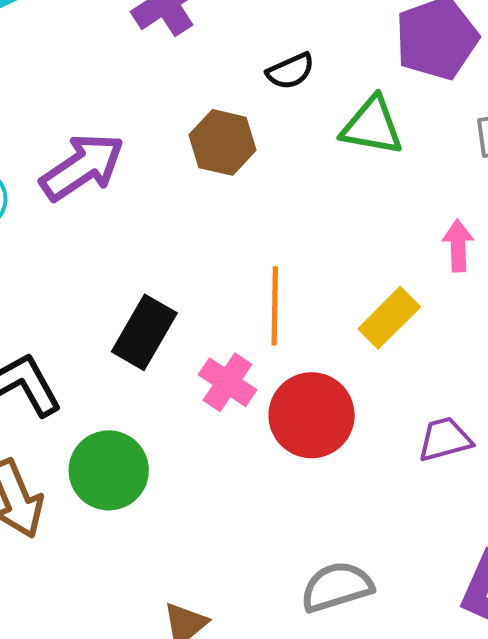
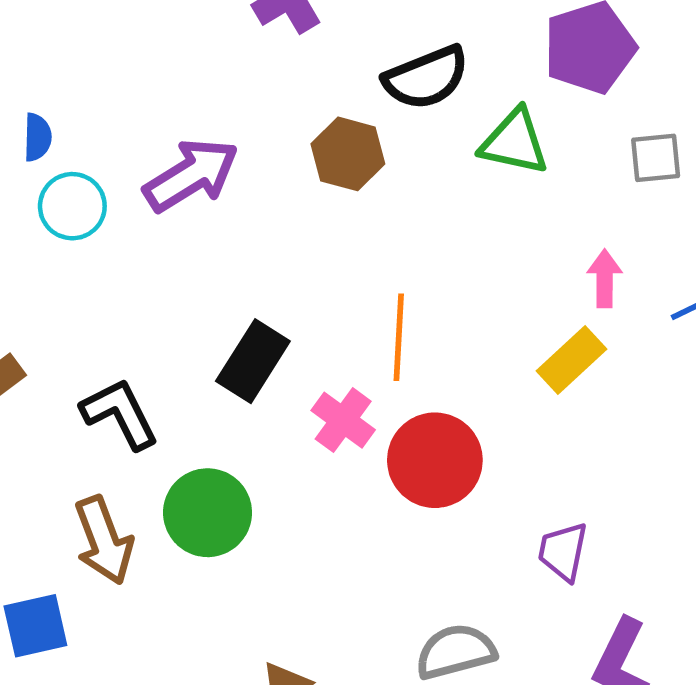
black semicircle: (290, 71) -> (426, 78), size x1.6
yellow rectangle: (389, 318) -> (572, 360), moved
purple trapezoid: (445, 439) -> (563, 552), moved, turned -66

